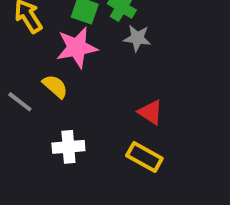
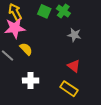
gray star: (137, 38) -> (74, 35), moved
pink star: (77, 48) -> (15, 28), moved

